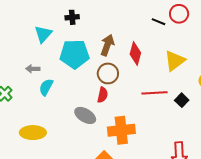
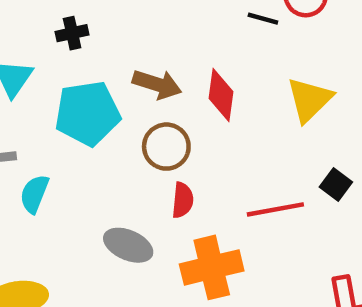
brown arrow: (107, 45) -> (157, 84), turned 95
red line: (154, 93) -> (275, 209), moved
red semicircle: (103, 95) -> (183, 200), moved

